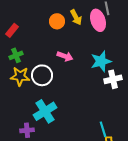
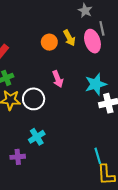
pink arrow: (65, 56) -> (58, 79), turned 49
cyan cross: (45, 111) -> (37, 137), size x0.7

